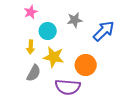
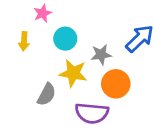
gray star: (75, 20) -> (101, 55), moved
yellow arrow: (31, 47) -> (24, 41), moved

